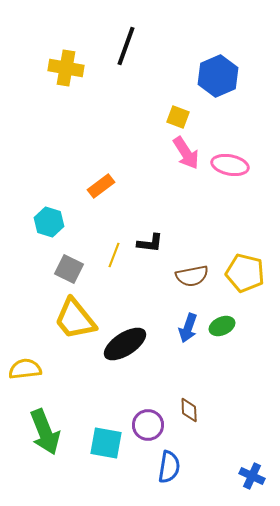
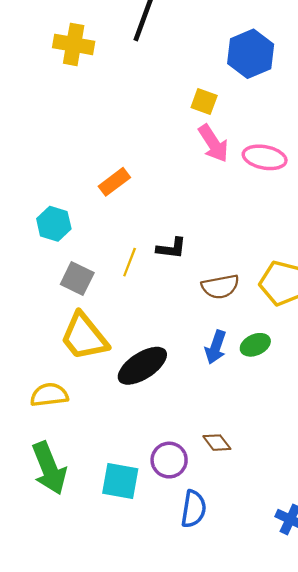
yellow semicircle: (25, 369) -> (49, 395), moved
brown diamond: (189, 410) -> (217, 443), turned -35

